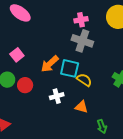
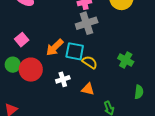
gray cross: (82, 41) -> (87, 23), turned -35
red circle: (25, 85) -> (31, 70), size x1.5

